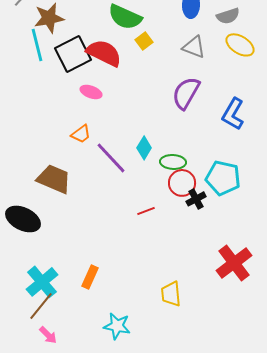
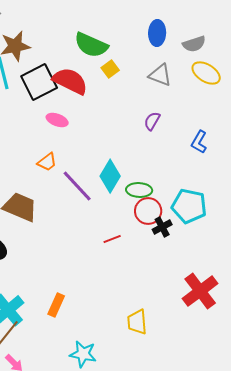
purple semicircle: (186, 93) -> (152, 121), size x0.6
blue L-shape: (233, 114) -> (199, 142), size x0.7
cyan diamond: (144, 148) -> (110, 176), size x1.4

